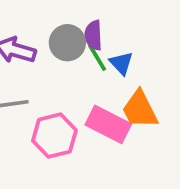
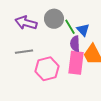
purple semicircle: (93, 35) -> (75, 44), moved
pink rectangle: (108, 124) -> (76, 63), turned 70

